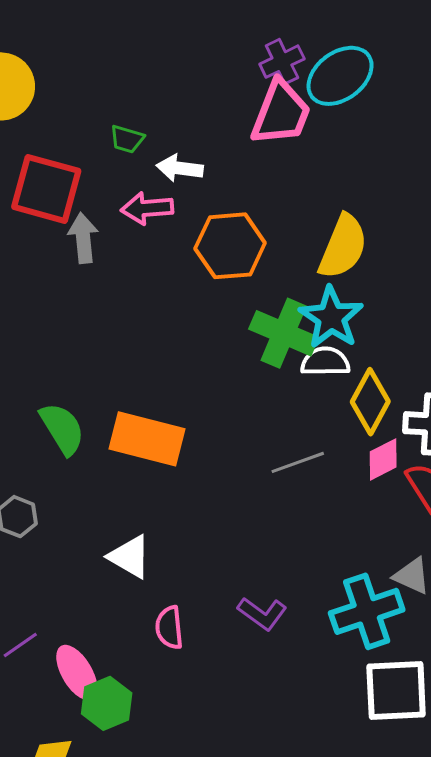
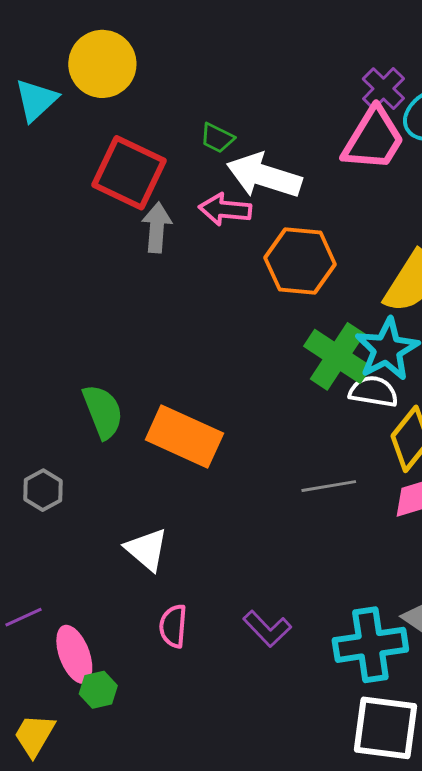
purple cross: (282, 62) -> (383, 89), turned -30
white arrow: (180, 168) -> (264, 176), size x1.6
green hexagon: (107, 703) -> (98, 690), size x0.7

